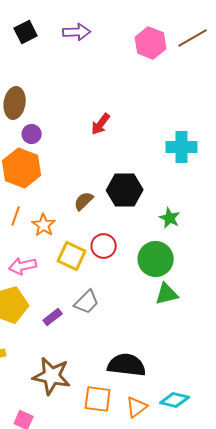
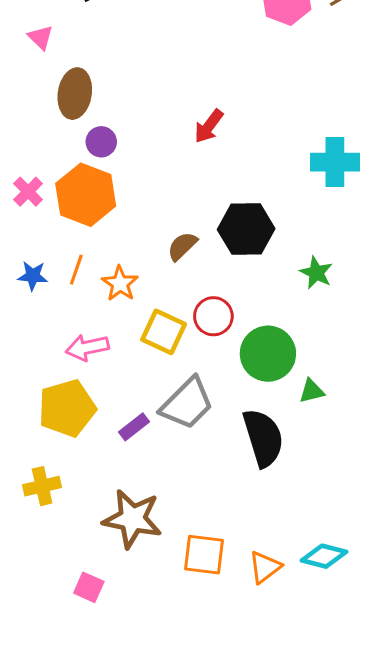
green circle: (156, 259) -> (268, 354), moved
green triangle: (167, 294) -> (312, 391), size x0.7
gray trapezoid: (87, 302) -> (187, 404), size x1.4
black semicircle: (127, 365) -> (263, 438), moved, turned 66

